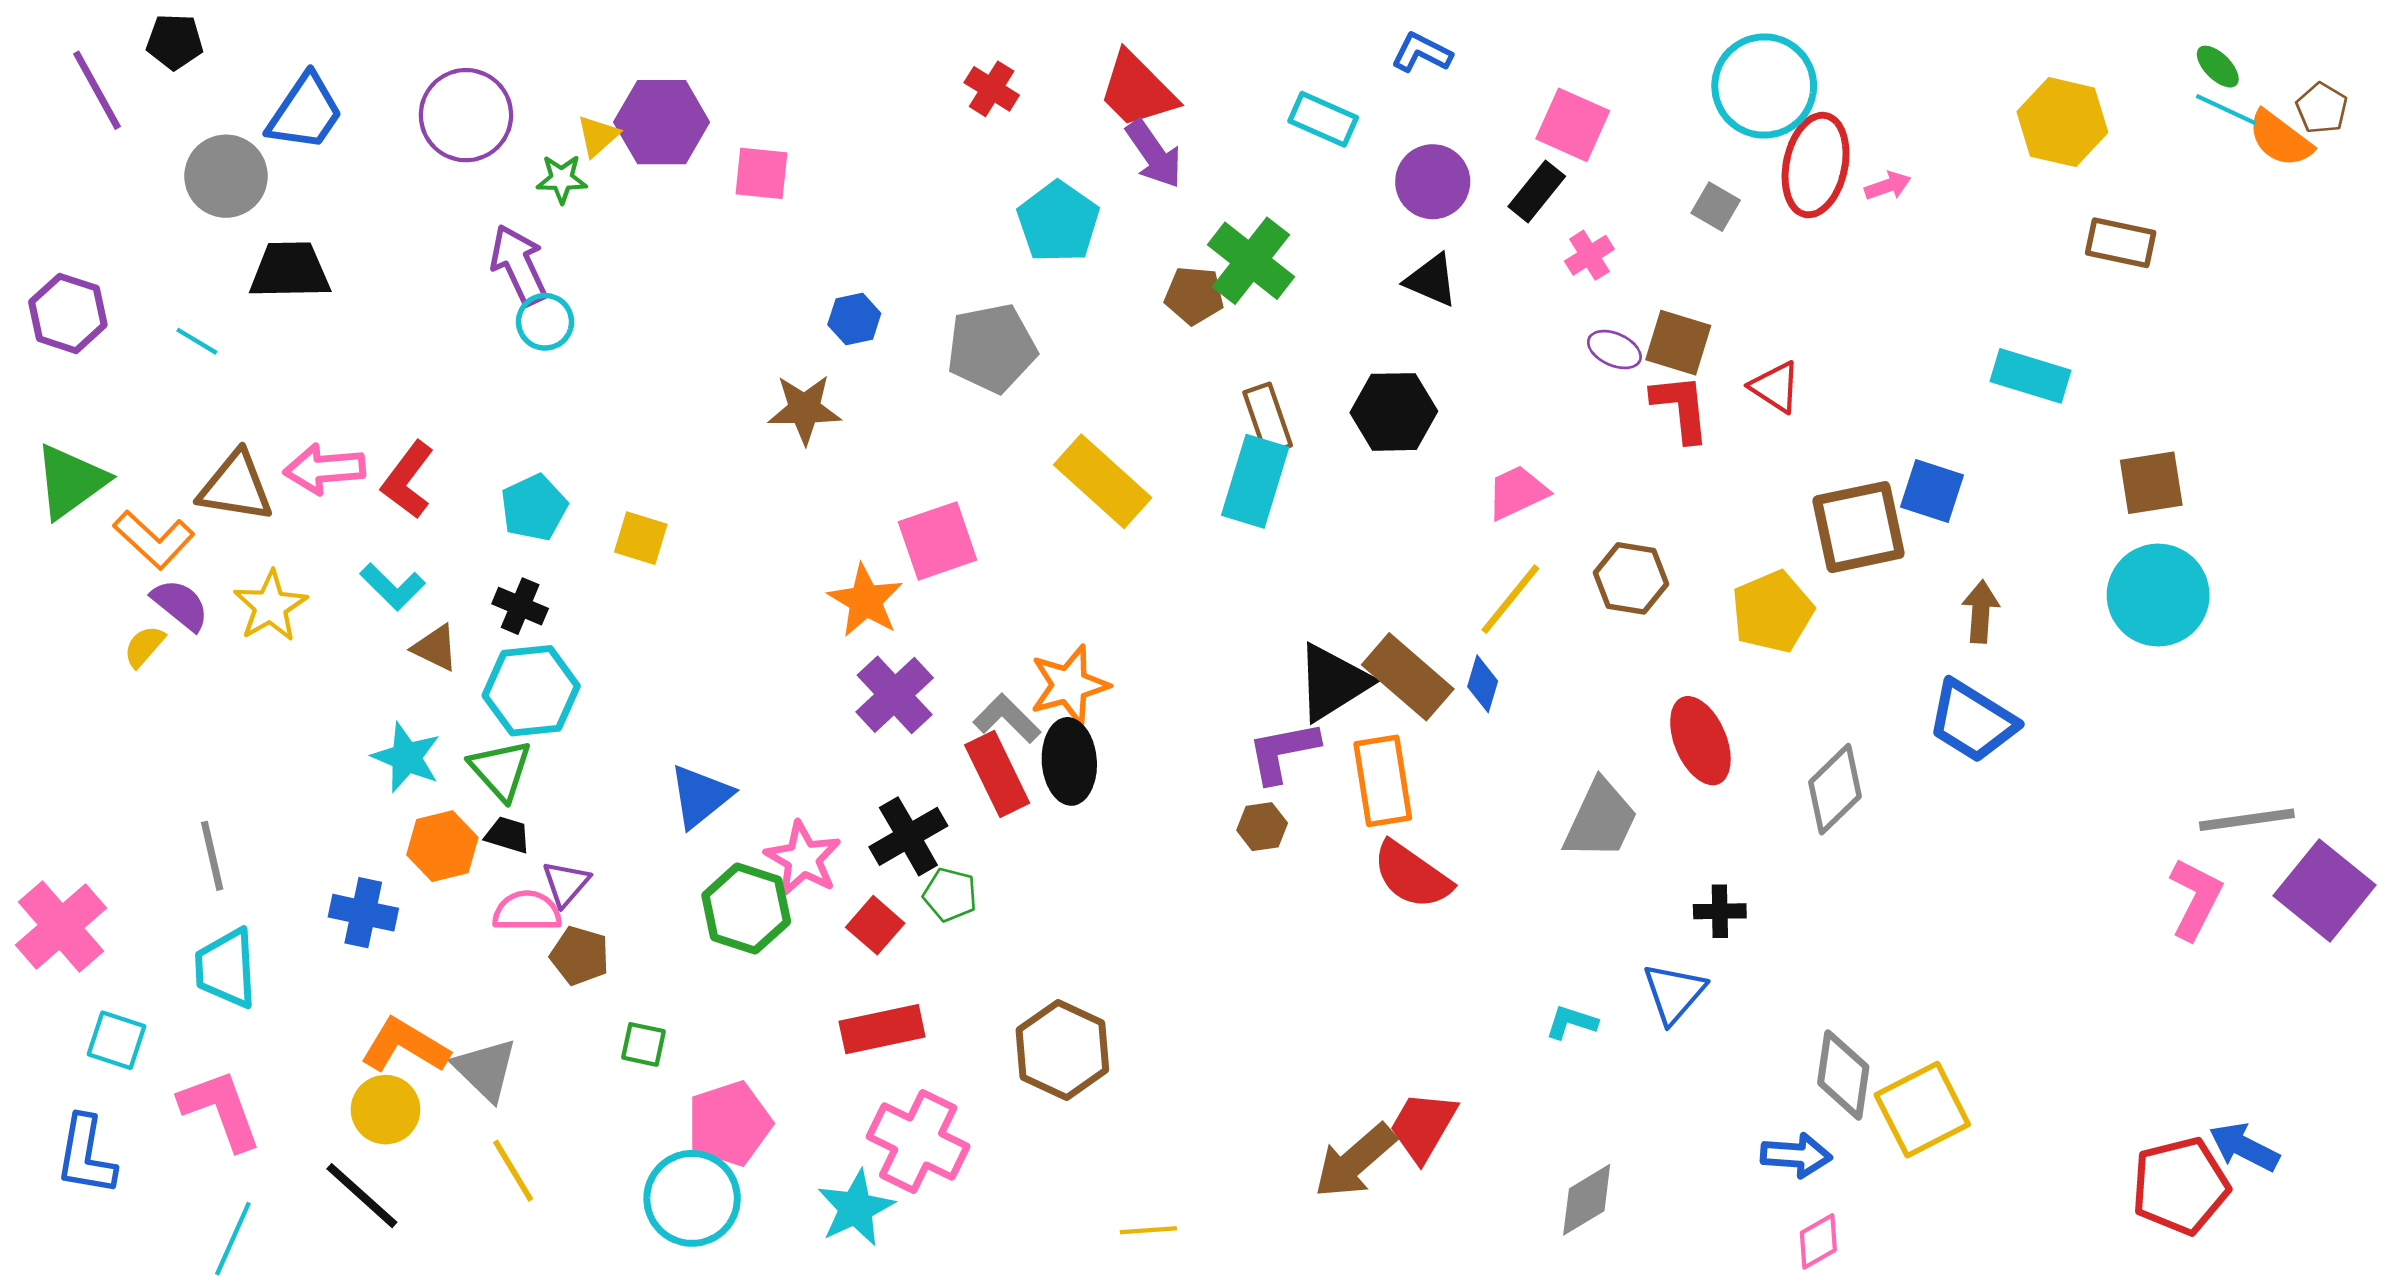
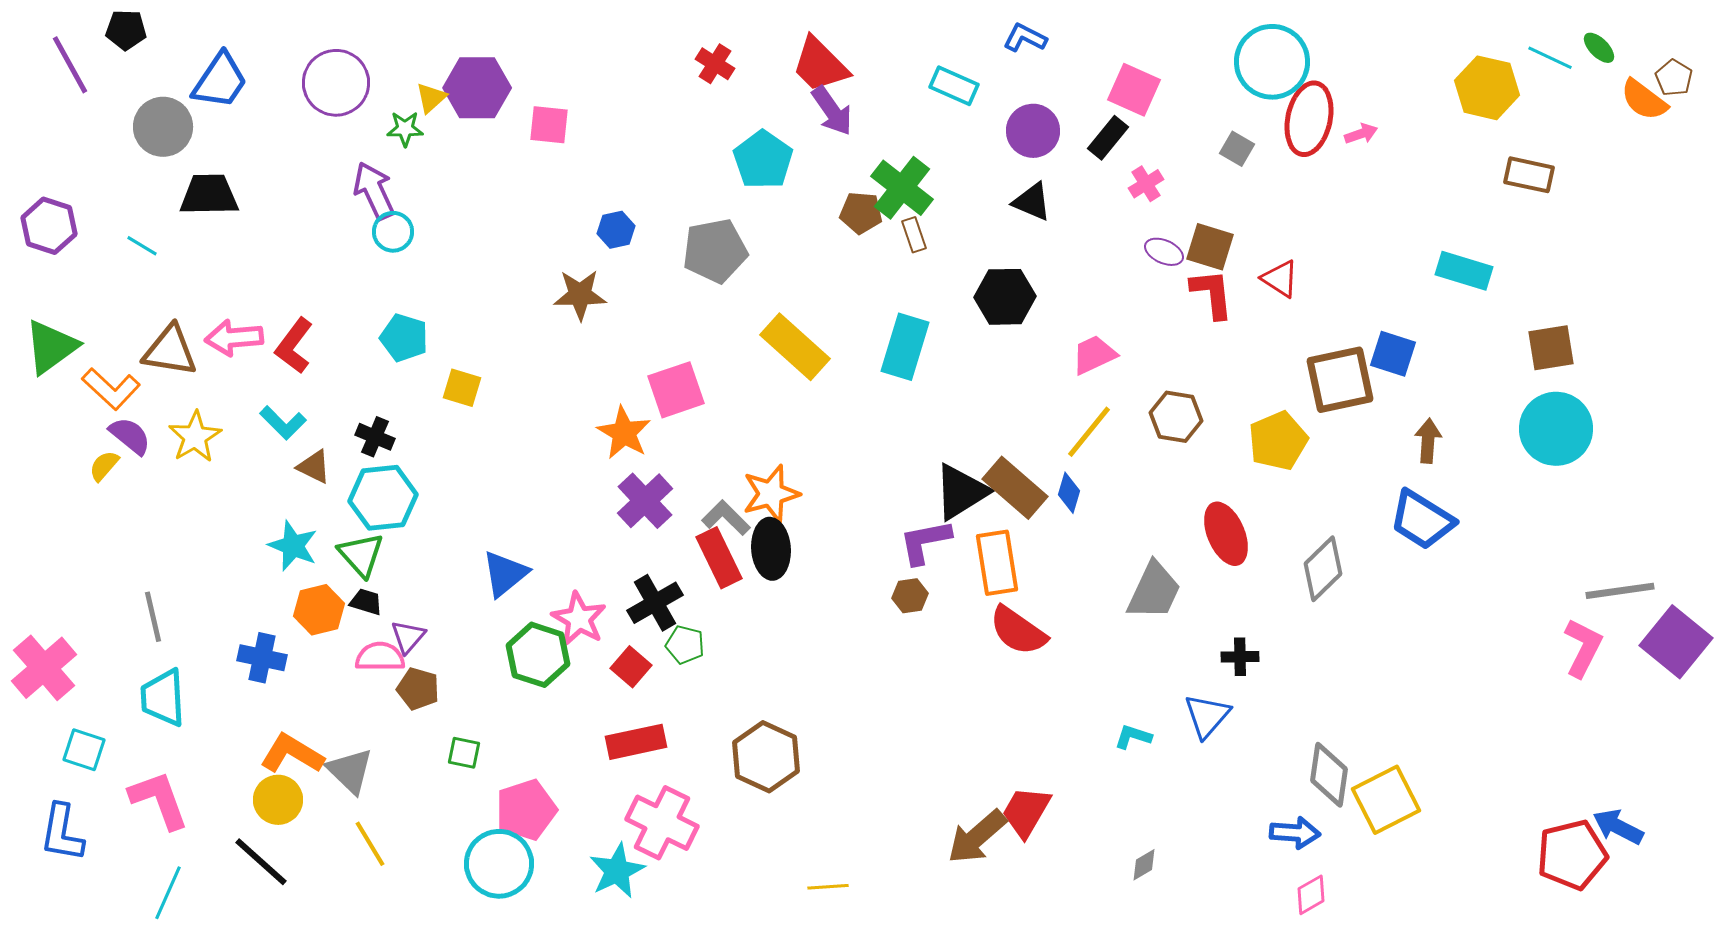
cyan line: (2226, 110) -> (1550, 58), moved
brown rectangle: (1268, 419) -> (914, 235), moved, size x0.7
cyan pentagon: (534, 508) -> (404, 338), moved, turned -30
gray diamond: (1587, 1200) -> (1144, 865), size x0.6

